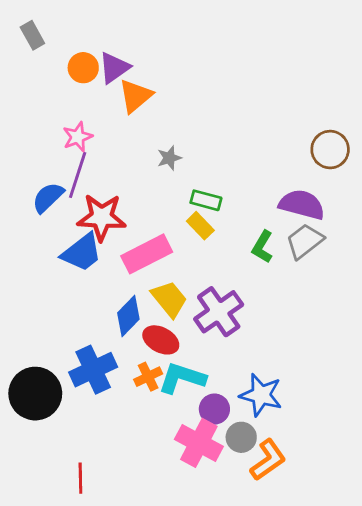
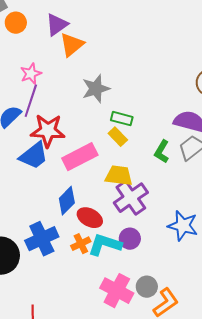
orange circle: (83, 68) -> (16, 23), moved
gray star: (169, 158) -> (96, 89), size x1.6
yellow trapezoid: (169, 299) -> (119, 176), moved, turned -44
blue star: (261, 395) -> (183, 226), moved
purple circle: (214, 409) -> (130, 239), moved

